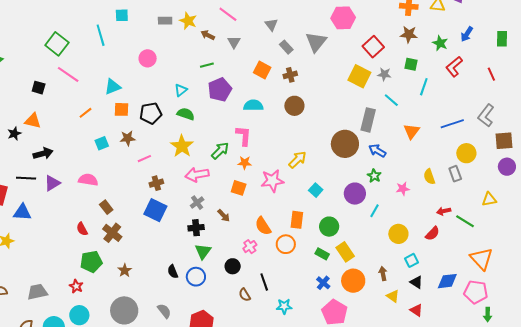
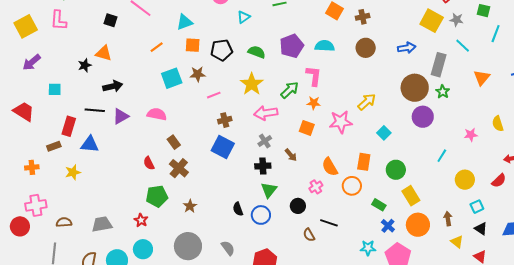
cyan triangle: (181, 90) -> (244, 17), moved
purple pentagon: (220, 90) -> (292, 46), moved
cyan square: (102, 143) -> (172, 78), size x1.5
blue arrow: (377, 151) -> (407, 48), moved, turned 138
green star: (374, 176) -> (443, 92), moved
purple circle: (355, 194) -> (423, 117), moved
green rectangle: (322, 254) -> (379, 205), moved
black line: (264, 282) -> (329, 223), turned -54
cyan star: (284, 306) -> (368, 248), moved

